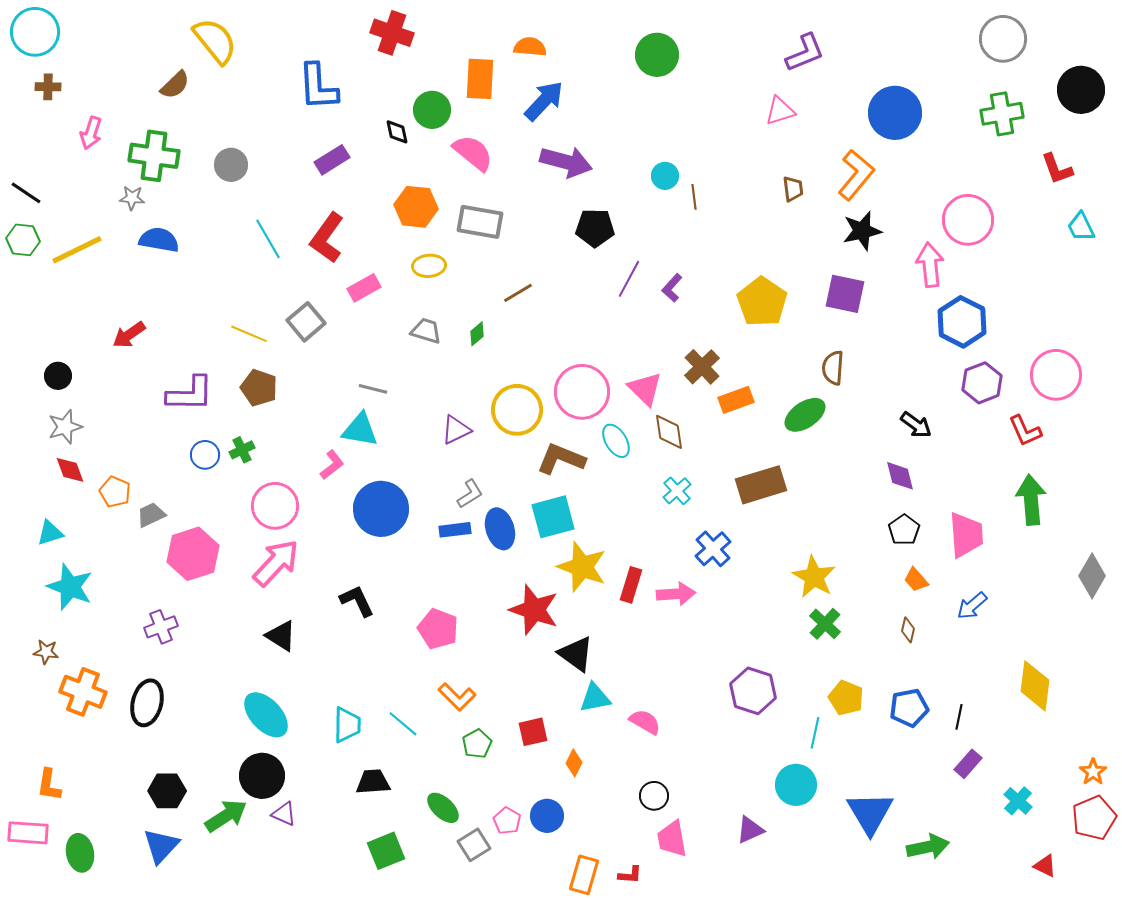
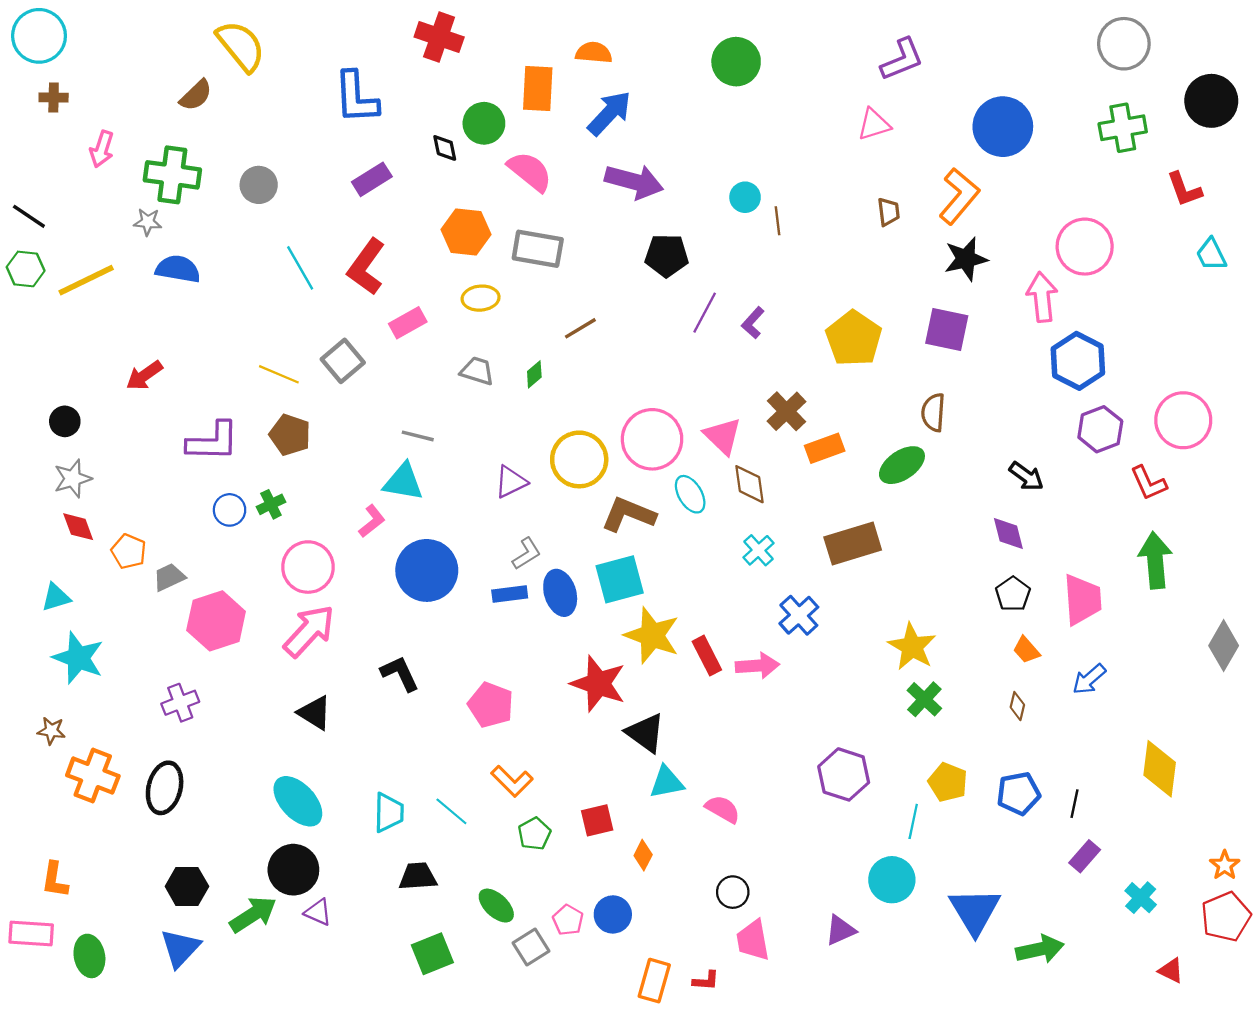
red rectangle: (631, 585) -> (707, 656), turned -44

